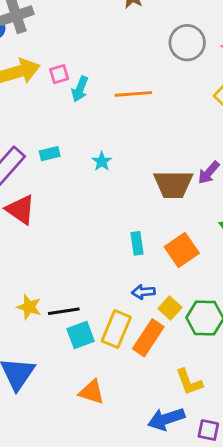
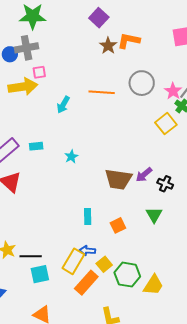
pink square: (59, 74) -> (39, 72), moved
orange line: (133, 94) -> (102, 92), moved
orange square: (182, 250) -> (118, 225), size x0.7
yellow rectangle: (116, 329) -> (73, 261), moved

